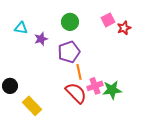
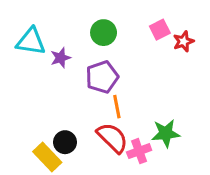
cyan triangle: (21, 28) -> (31, 41), size x1.5
black circle: (10, 86) -> (65, 142), moved
pink cross: (95, 86) -> (139, 151), moved

